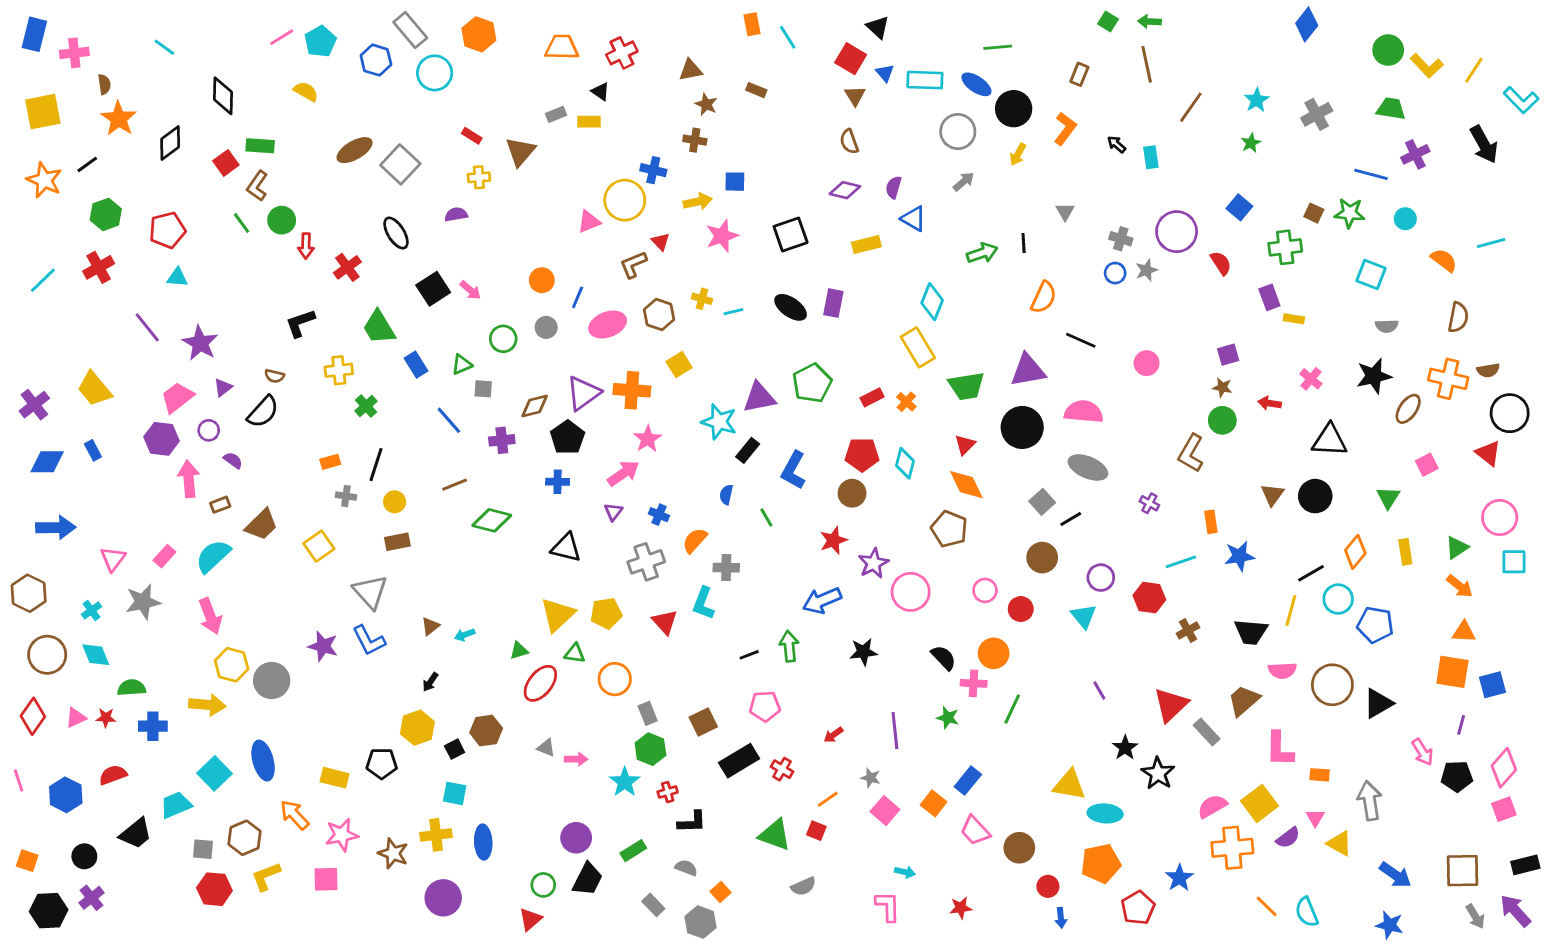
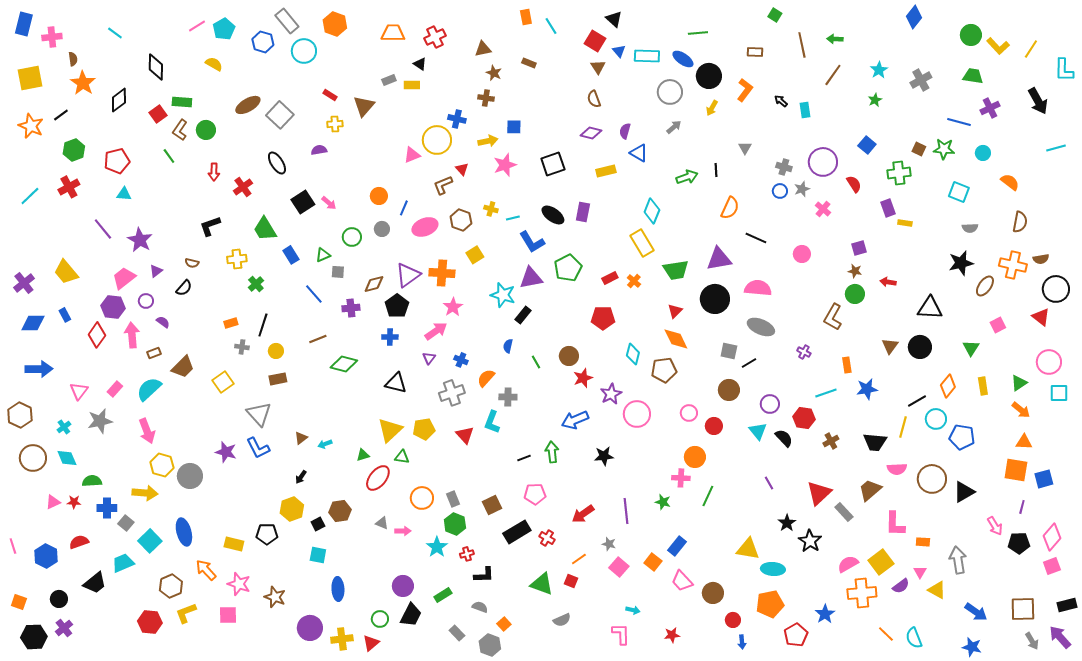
green arrow: (1149, 21) -> (835, 39), moved
brown rectangle: (1079, 74) -> (755, 52), turned 70
cyan L-shape: (1521, 100) -> (1064, 70), turned 45
green circle: (282, 220) -> (206, 130), moved
cyan line: (1491, 243) -> (1056, 148), moved
pink cross: (1311, 379) -> (823, 209), moved
black semicircle: (263, 412) -> (184, 288), size x0.7
cyan diamond: (905, 463) -> (633, 354), moved
blue L-shape: (793, 470) -> (532, 242), moved, turned -60
brown circle: (852, 493) -> (569, 356), moved
gray square: (1042, 502) -> (729, 351), turned -36
brown pentagon: (949, 529) -> (664, 370), turned -30
black semicircle: (944, 658) -> (784, 438), moved
orange circle: (615, 679) -> (422, 498), moved
red diamond: (33, 716) -> (97, 335), moved
red arrow: (833, 735) -> (583, 514), size x1.6
pink star: (342, 835) -> (239, 584), turned 30
yellow cross: (436, 835) -> (342, 639), moved
gray square: (203, 849) -> (126, 523), moved, turned 35

